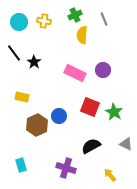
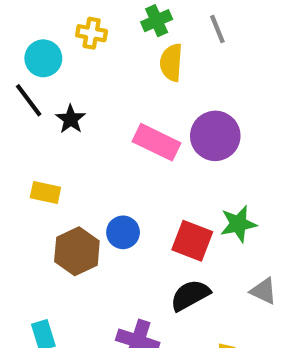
cyan circle: (19, 22) -> (43, 58), moved
purple circle: (103, 70) -> (215, 136), size x1.5
red square: (90, 107) -> (192, 241), moved
green star: (114, 112) -> (238, 224), turned 30

